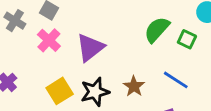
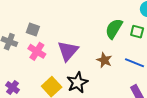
brown star: (134, 86) -> (104, 60), moved

